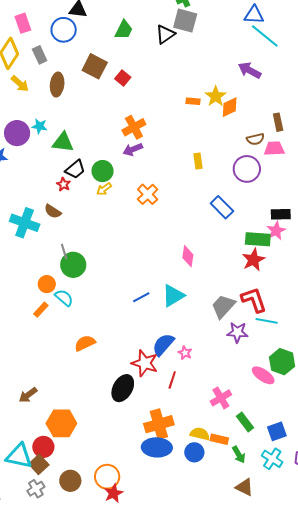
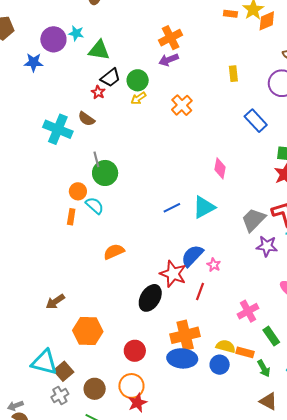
orange rectangle: (41, 310) -> (71, 217), turned -35
red circle: (43, 447) -> (135, 351), moved

